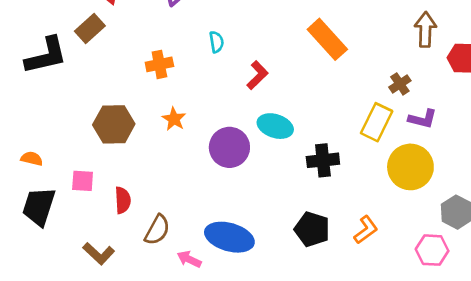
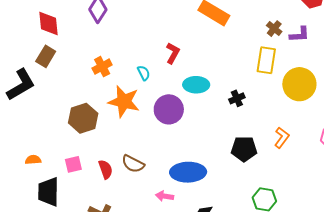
cyan semicircle: (216, 42) -> (144, 73), moved
orange star: (174, 119) -> (124, 101), size x1.8
purple L-shape: (423, 119) -> (299, 35), moved
black cross: (323, 160) -> (237, 98), size x0.7
brown semicircle: (157, 230) -> (133, 164), moved, turned 105

